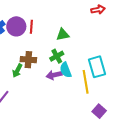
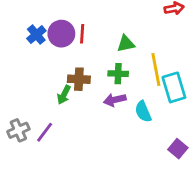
green cross: (57, 56) -> (118, 74), turned 32
cyan semicircle: (66, 70) -> (143, 112), moved
yellow line: (86, 82) -> (156, 69), moved

